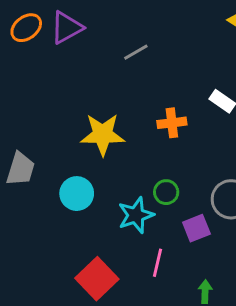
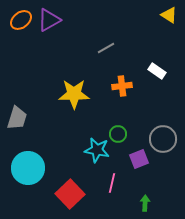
gray line: (136, 52) -> (106, 48), moved
cyan circle: (77, 194) -> (28, 168), moved, size x1.4
cyan star: (136, 215) -> (97, 150), turned 30

